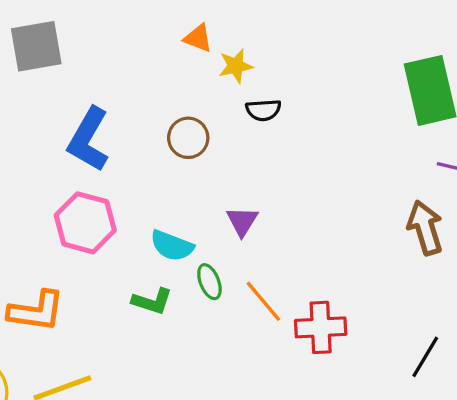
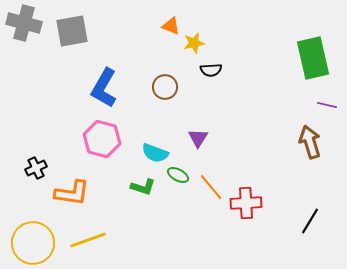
green ellipse: (209, 282) -> (178, 175), turned -40

